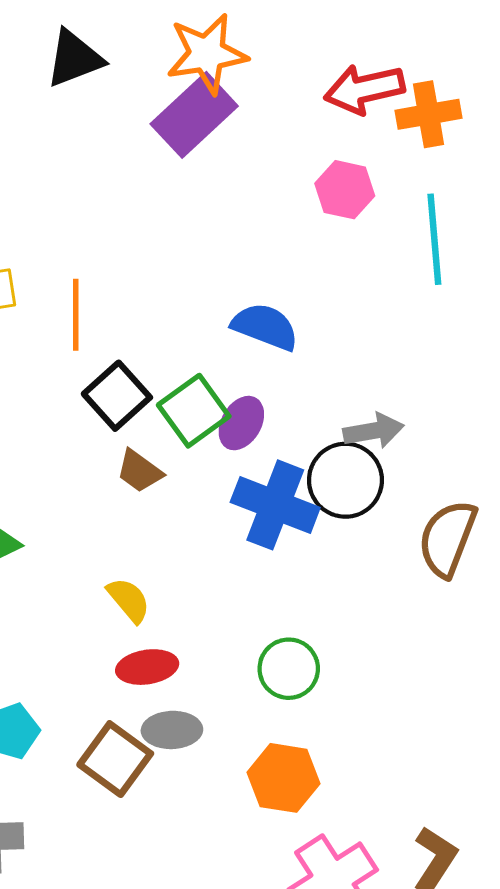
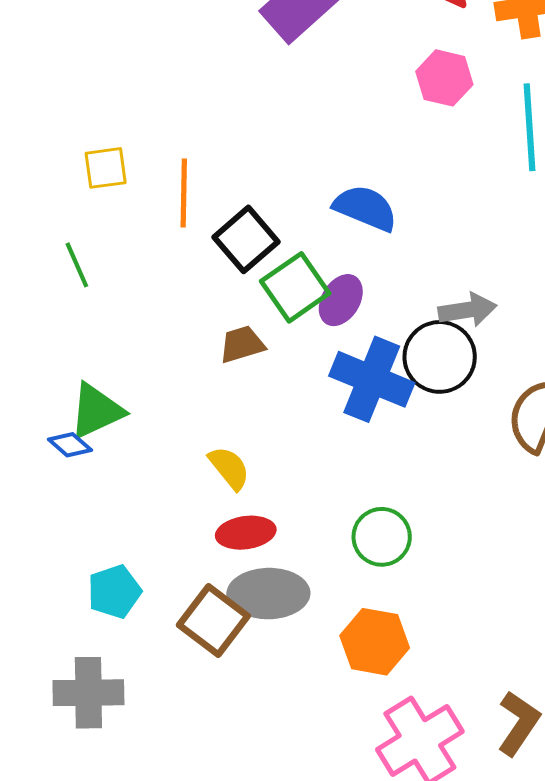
black square: (117, 396) -> (246, 239), moved
brown trapezoid: (139, 471) -> (242, 344), turned 126
gray ellipse: (172, 730) -> (268, 594), size x1.4

